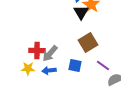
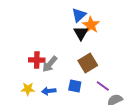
red cross: (37, 50) -> (37, 60), moved
gray arrow: (50, 53) -> (50, 64), moved

